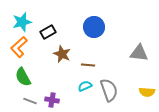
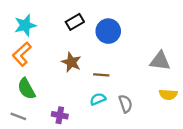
black rectangle: (48, 32) -> (75, 22), moved
gray semicircle: (109, 90) -> (126, 104), size x0.7
yellow semicircle: (147, 92) -> (168, 94), moved
gray line: (30, 101) -> (18, 116), moved

